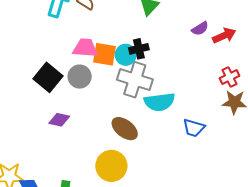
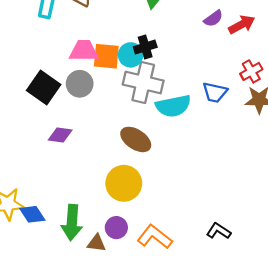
blue trapezoid: (194, 128) -> (215, 92), moved

